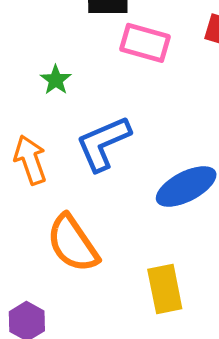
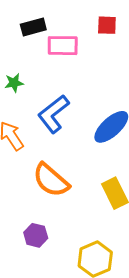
green star: (56, 80) -> (14, 83), turned -30

